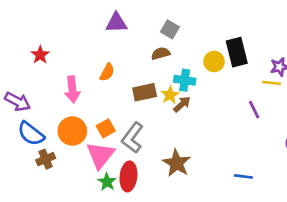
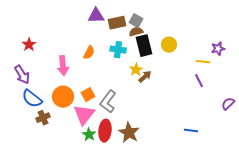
black rectangle: (237, 52) -> (144, 46), moved
brown semicircle: (161, 53) -> (136, 32), moved
red star: (40, 55) -> (29, 45), moved
cyan cross: (185, 80) -> (118, 50), moved
yellow line: (272, 83) -> (203, 62), moved
brown rectangle: (145, 92) -> (117, 23), moved
purple arrow: (18, 102) -> (22, 75), turned 30
brown star: (177, 163) -> (129, 133), moved

